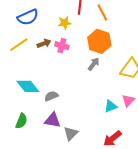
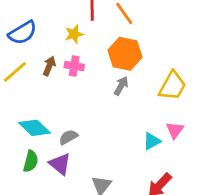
brown arrow: (44, 43) -> (49, 66), turned -40
purple triangle: (53, 120) -> (60, 164), moved, turned 36
green semicircle: (21, 121) -> (31, 161), moved

